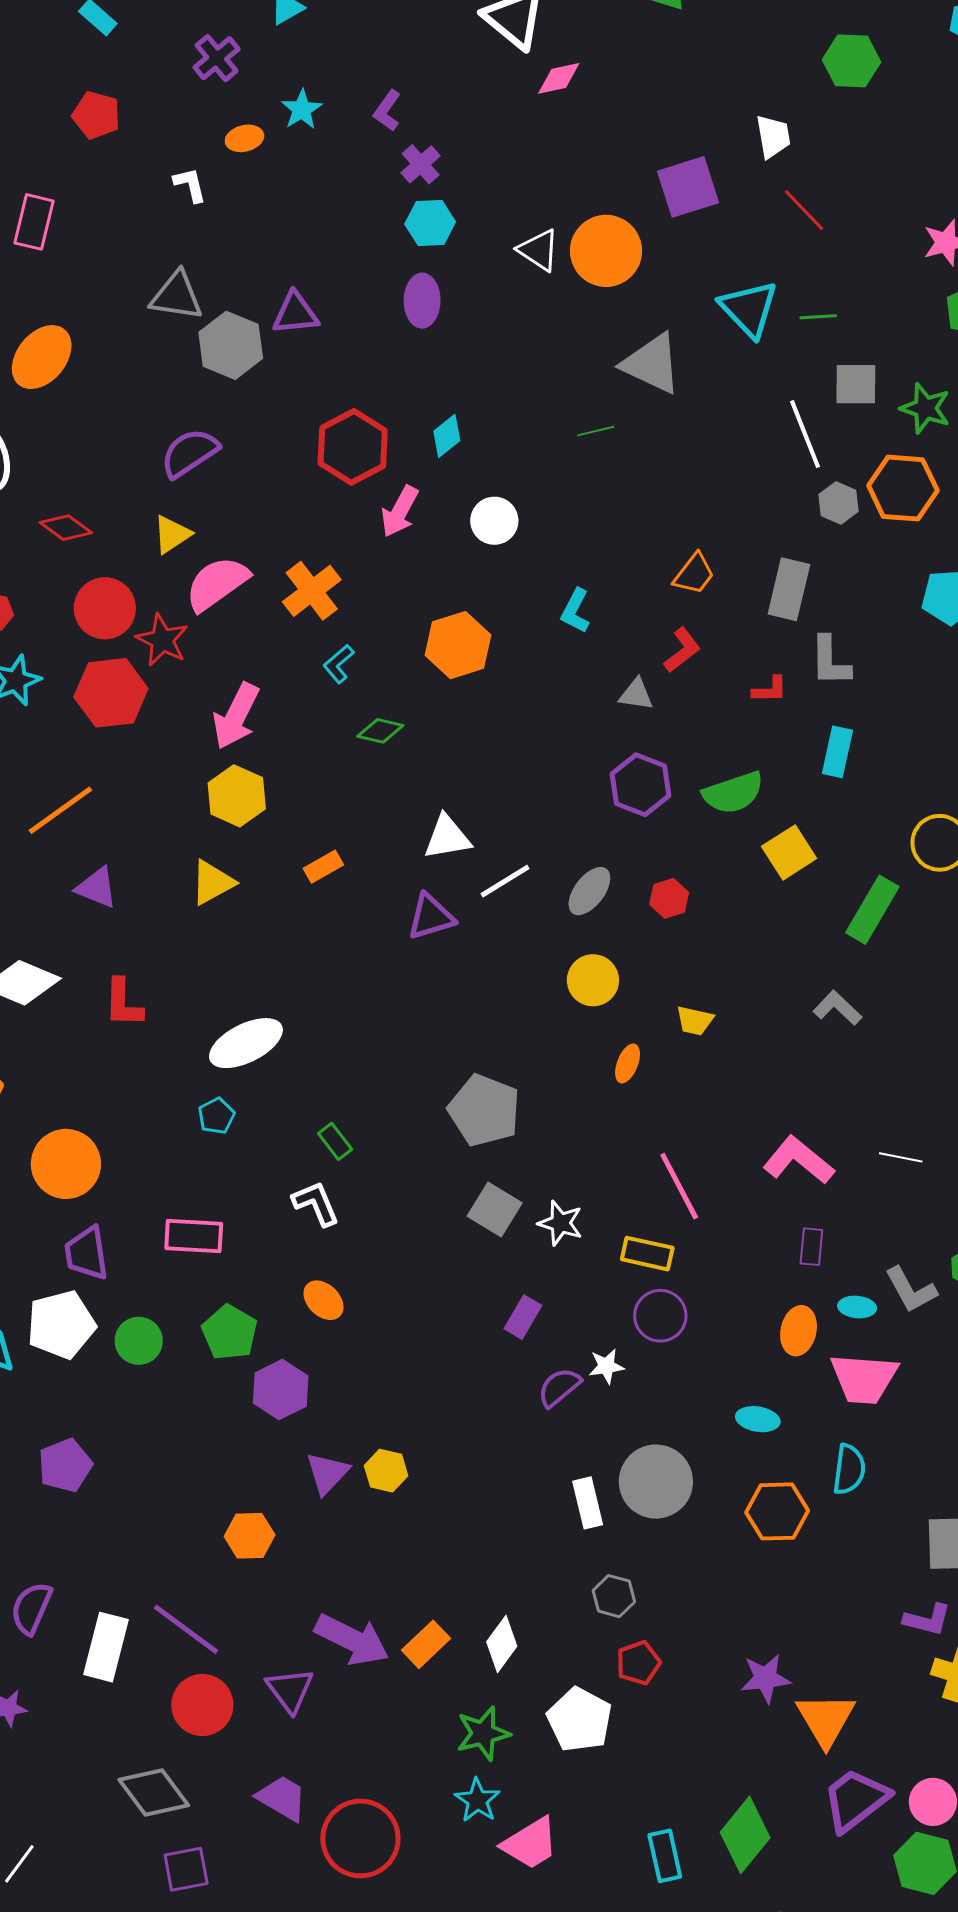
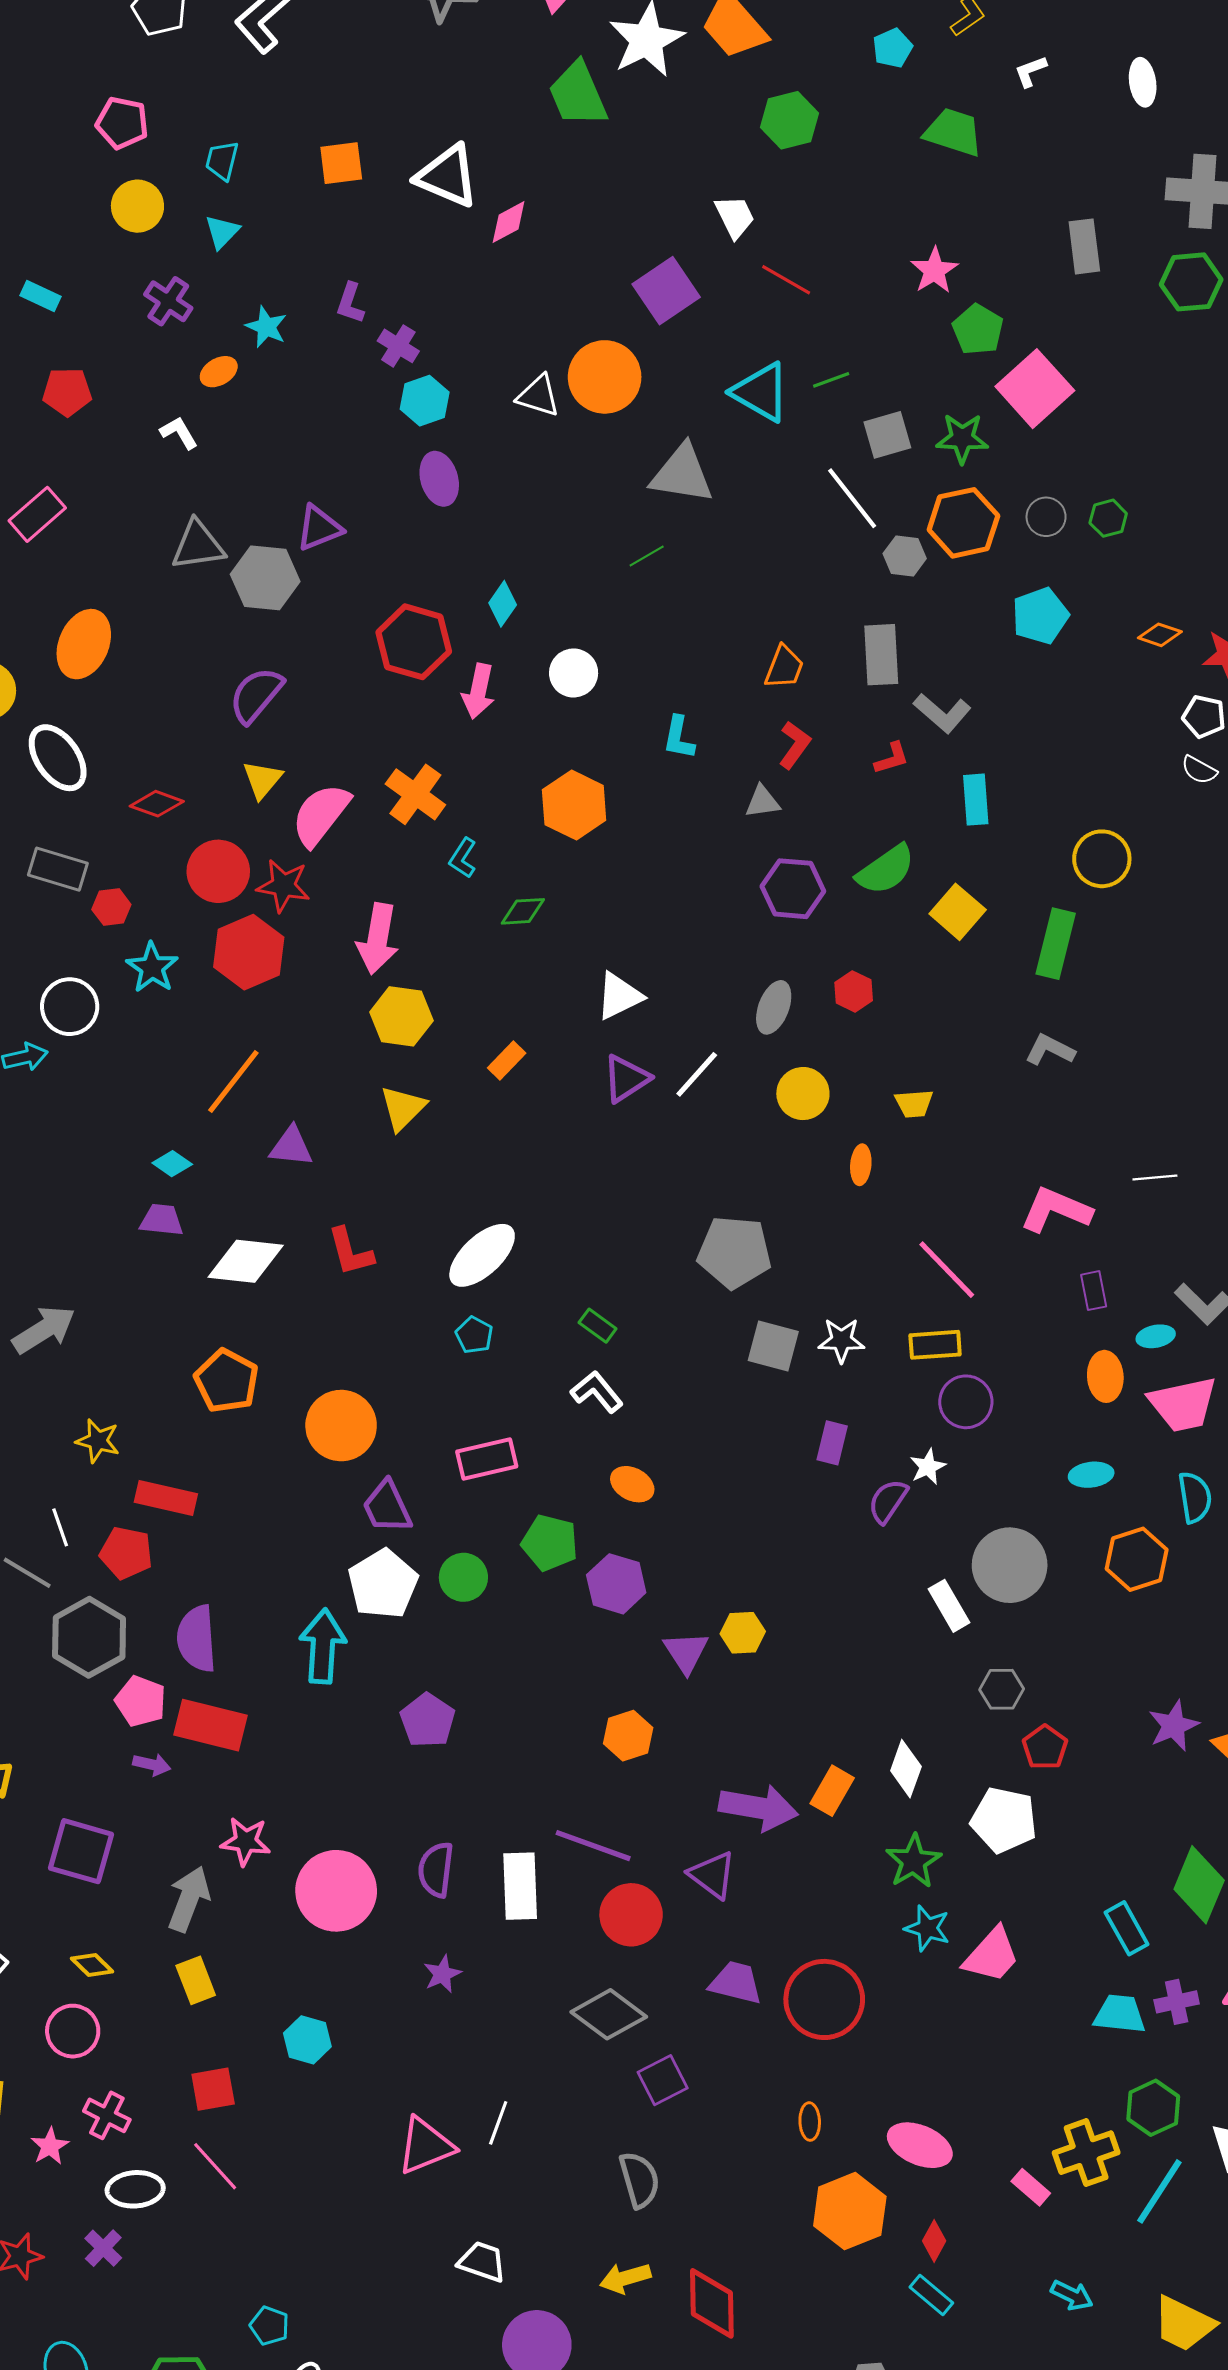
pink rectangle: (34, 222) -> (37, 514), turned 52
gray L-shape: (830, 661) -> (942, 713), turned -32
white line: (505, 881) -> (697, 1074), moved

